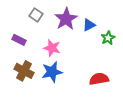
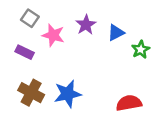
gray square: (36, 15) -> (30, 18), moved
purple star: (66, 19) -> (86, 25), size x0.7
pink star: (52, 48) -> (53, 35), moved

